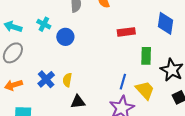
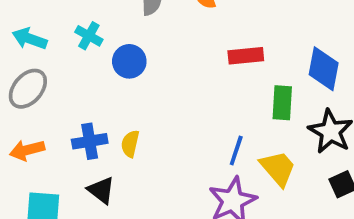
blue diamond: (166, 23) -> (324, 69), moved
blue cross: (46, 79) -> (90, 141), turned 30
black triangle: (78, 102) -> (101, 190), moved, turned 42

